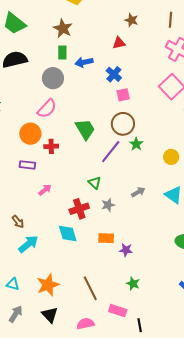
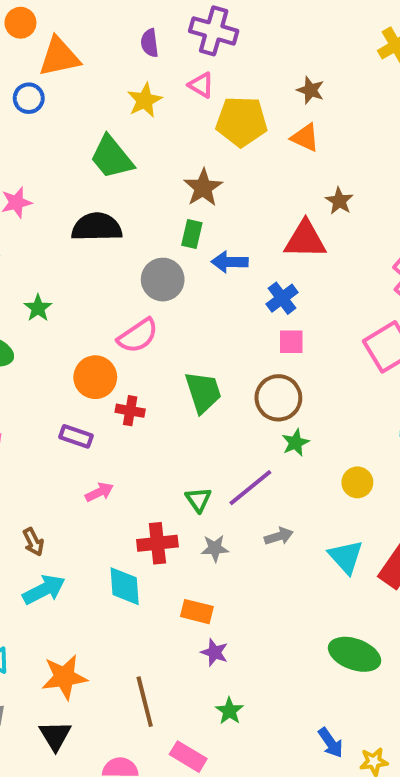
red triangle: (119, 43) -> (305, 240), size x1.6
purple line: (111, 152) -> (250, 488), moved
purple star: (126, 250) -> (215, 652), moved

